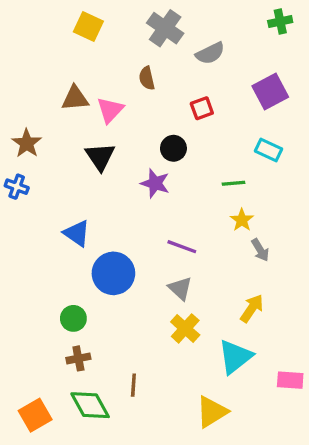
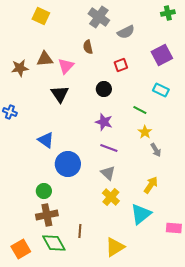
yellow square: (88, 27) -> (41, 16), moved
brown star: (27, 143) -> (20, 68), moved, turned 30
purple star: (155, 183) -> (104, 122), moved
green line: (234, 183) -> (140, 110), turned 32
brown cross: (78, 358) -> (47, 215), size x1.5
yellow triangle: (212, 412) -> (115, 247), moved

